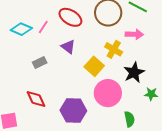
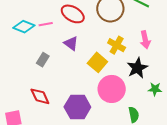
pink line: (43, 27) -> (46, 24), turned 48
pink arrow: (134, 34) -> (145, 40), moved, turned 78
gray rectangle: (40, 62) -> (43, 60), turned -32

